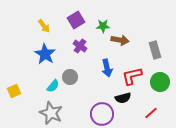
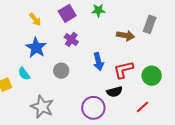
green star: (103, 26) -> (98, 10), moved
brown arrow: (120, 40) -> (126, 35), moved
gray rectangle: (155, 50) -> (150, 24), moved, turned 36
cyan semicircle: (53, 86) -> (24, 74), moved, turned 104

